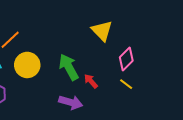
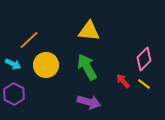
yellow triangle: (102, 31) -> (89, 31), moved, turned -40
red arrow: (91, 81) -> (123, 81), moved

